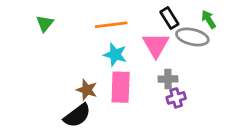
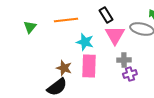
black rectangle: (169, 18) -> (106, 15), moved
green triangle: (45, 23) -> (30, 27), moved
orange line: (111, 25) -> (66, 20), moved

